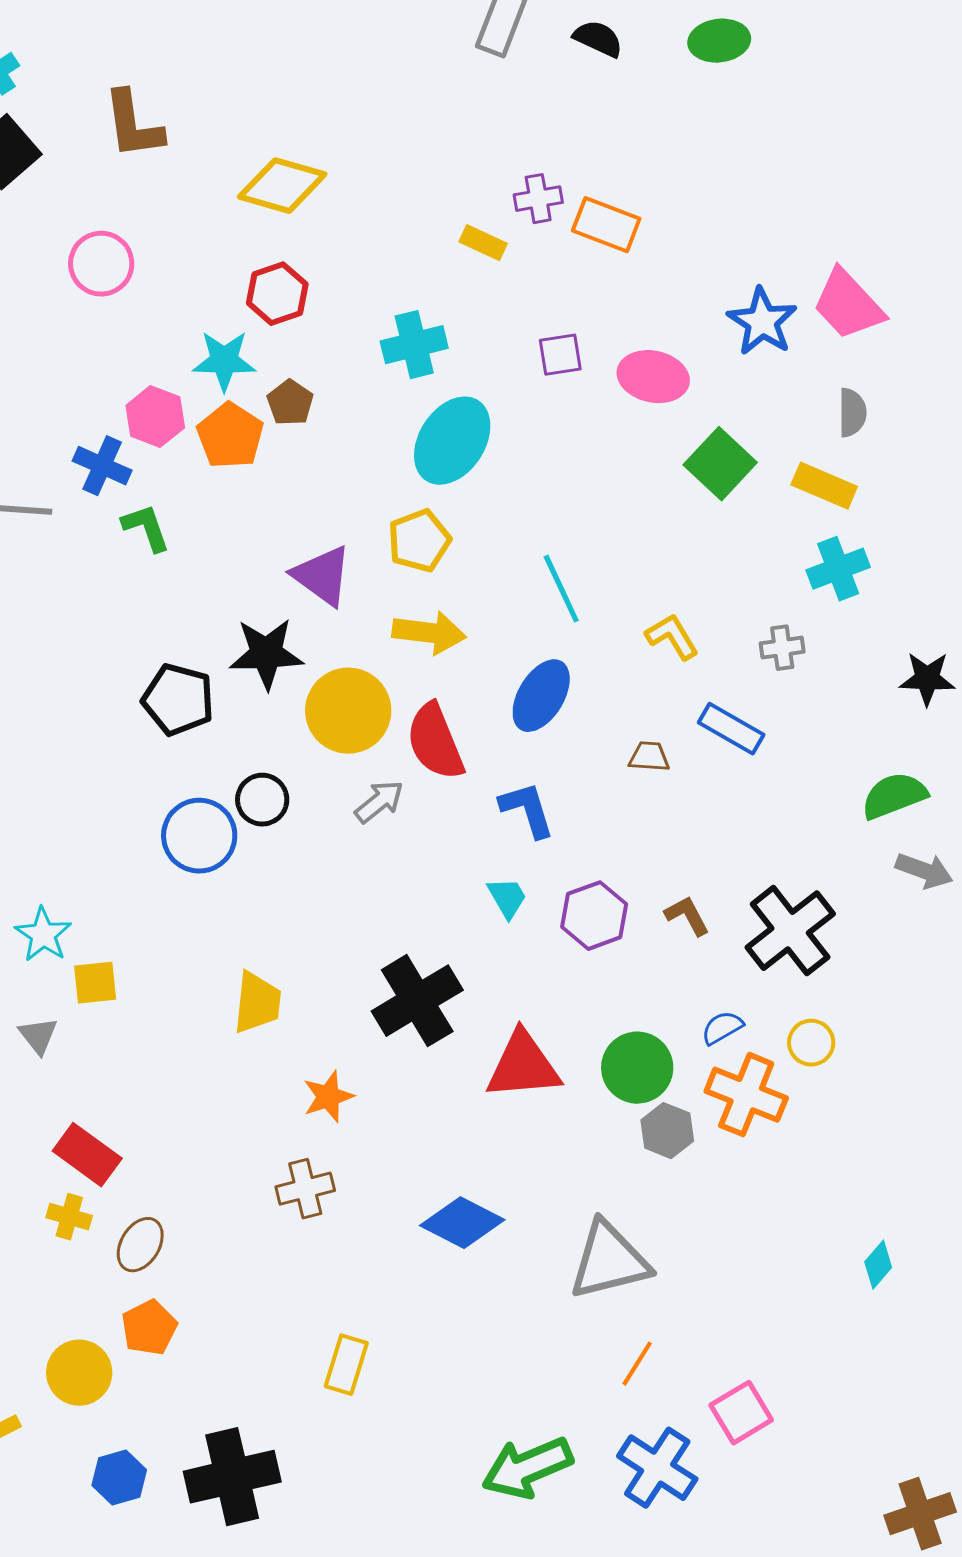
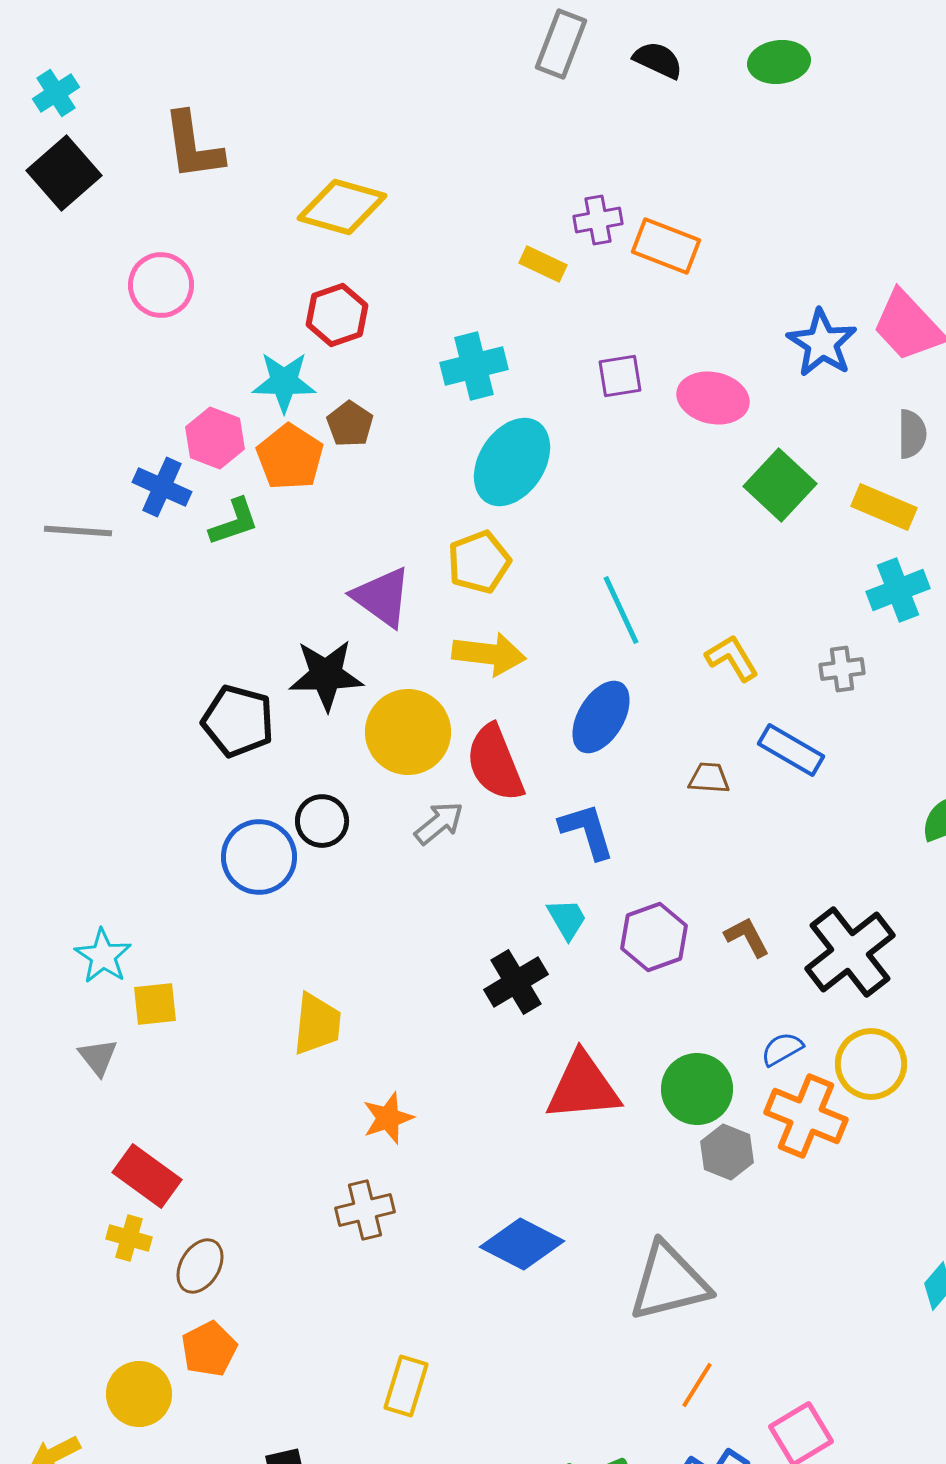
green L-shape: (146, 528) -> (234, 522), moved, turned 90
black cross: (417, 1001) -> (516, 982), moved, size x0.7
yellow circle: (811, 1043) -> (871, 1064), size x1.5

